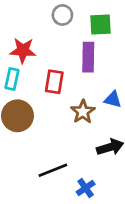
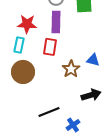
purple rectangle: (88, 57) -> (56, 22), moved

